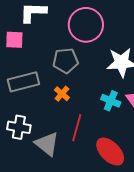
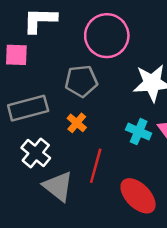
white cross: (19, 127) -> (36, 153), moved, turned 30

